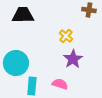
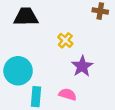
yellow cross: (66, 36) -> (65, 40), moved

